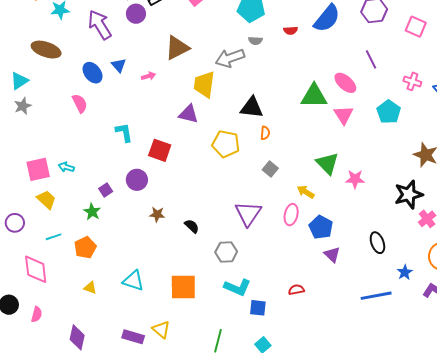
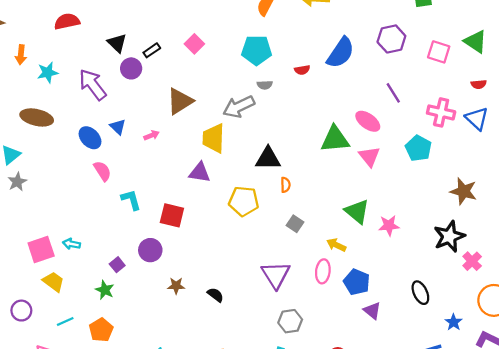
pink cross: (412, 81) -> (441, 112), size x1.4
pink semicircle: (80, 103) -> (102, 171), moved
gray hexagon: (226, 252) -> (290, 321), moved

